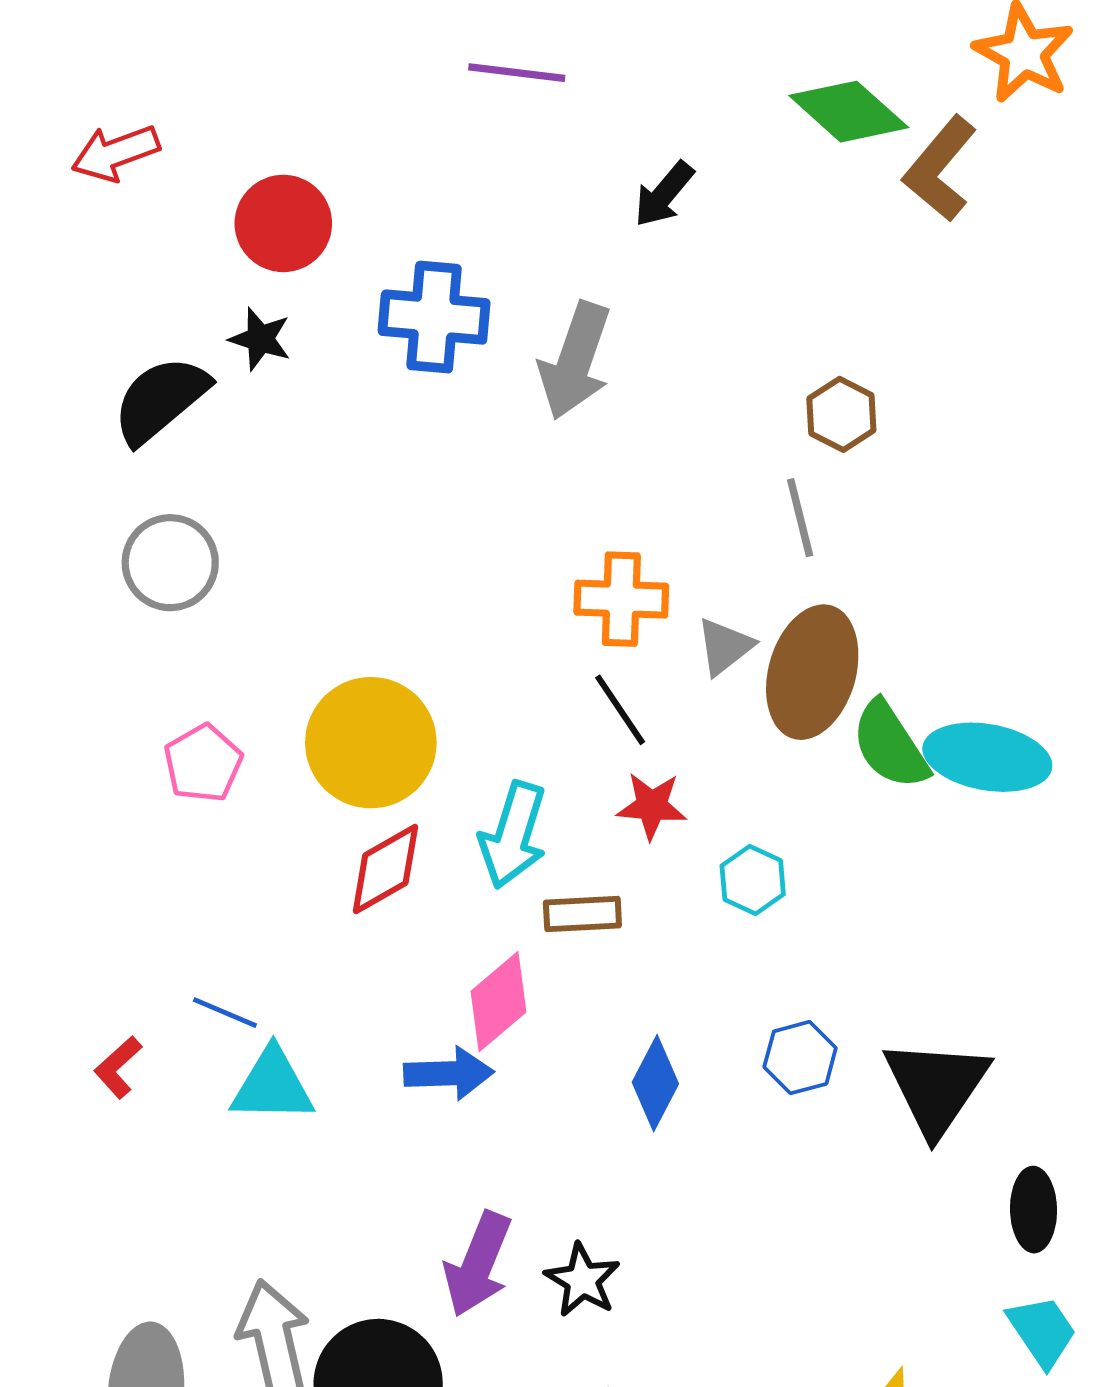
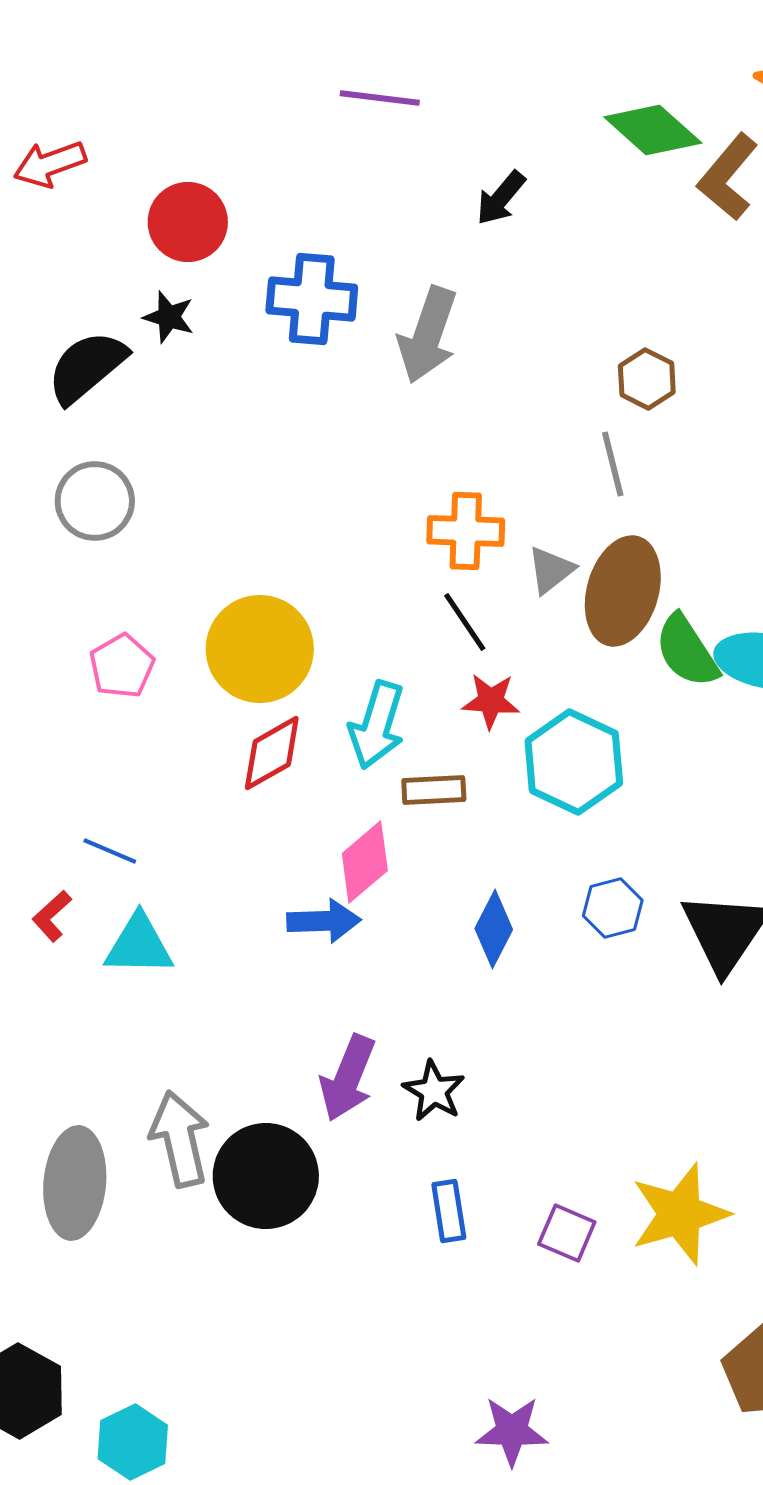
cyan hexagon: (753, 880) -> (574, 762), size x1.8
blue line: (225, 1013) -> (110, 851), moved
cyan triangle: (272, 1086) -> (139, 945), moved

